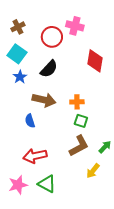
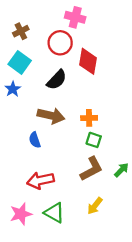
pink cross: (75, 26) -> (75, 17), moved
red diamond: (95, 61) -> (88, 61), moved
blue star: (20, 77) -> (13, 89), moved
yellow arrow: (93, 171) -> (95, 206), moved

